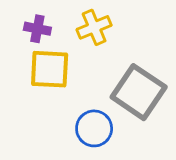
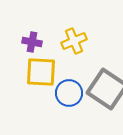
blue circle: (94, 128) -> (69, 93), moved

